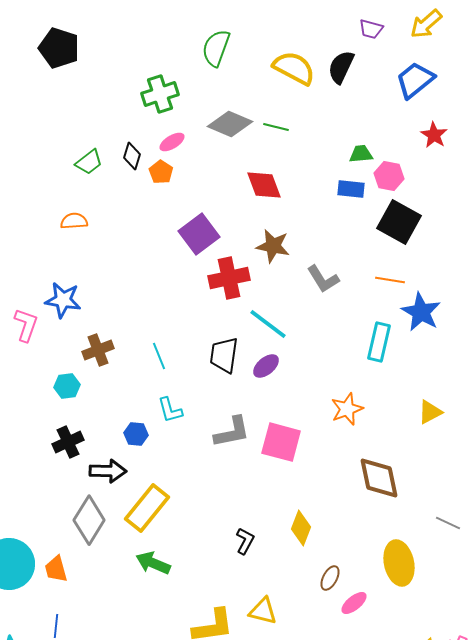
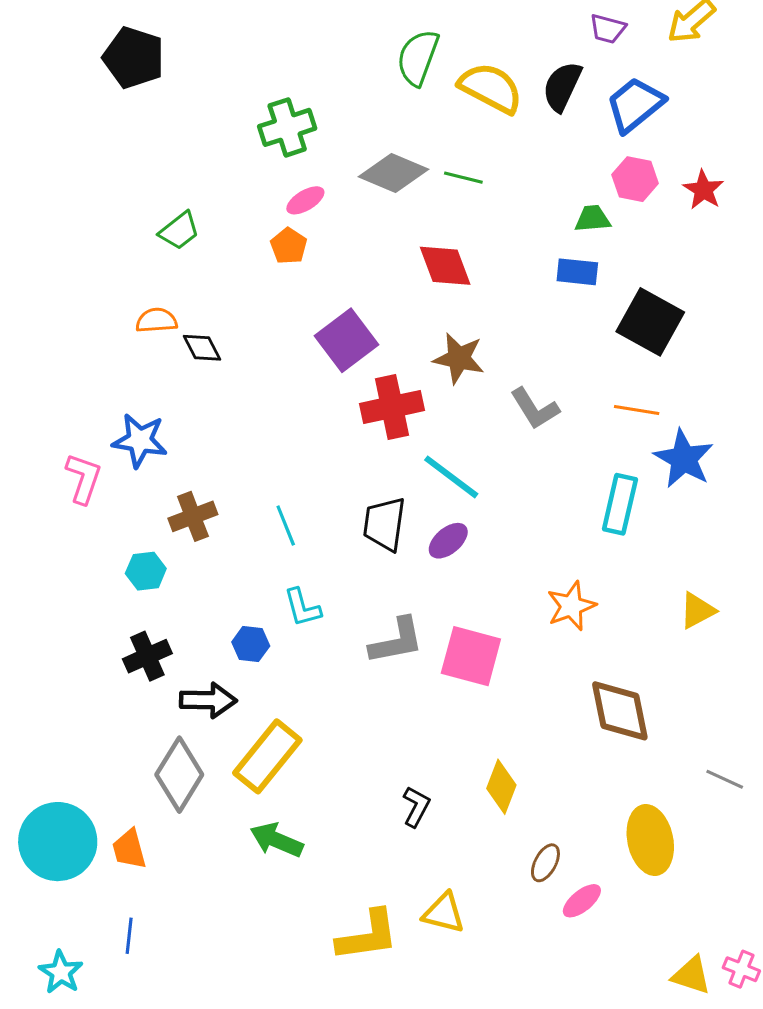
green semicircle: (216, 48) -> (418, 58), moved
blue trapezoid: (415, 80) -> (635, 105), moved
black diamond: (132, 156) -> (202, 348), moved, turned -44
pink hexagon: (389, 176) -> (635, 179), moved

